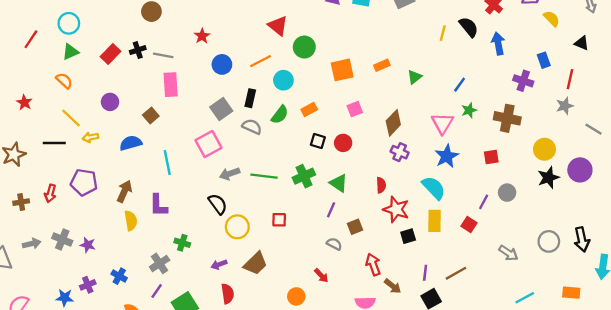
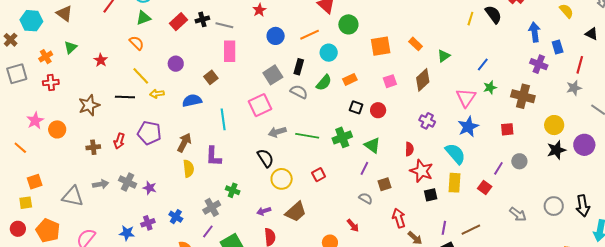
blue arrow: (498, 43) -> (535, 32), moved
orange rectangle: (382, 65) -> (416, 44), turned 64
brown diamond: (393, 123) -> (423, 80), moved
red square: (279, 220) -> (319, 175), turned -32

